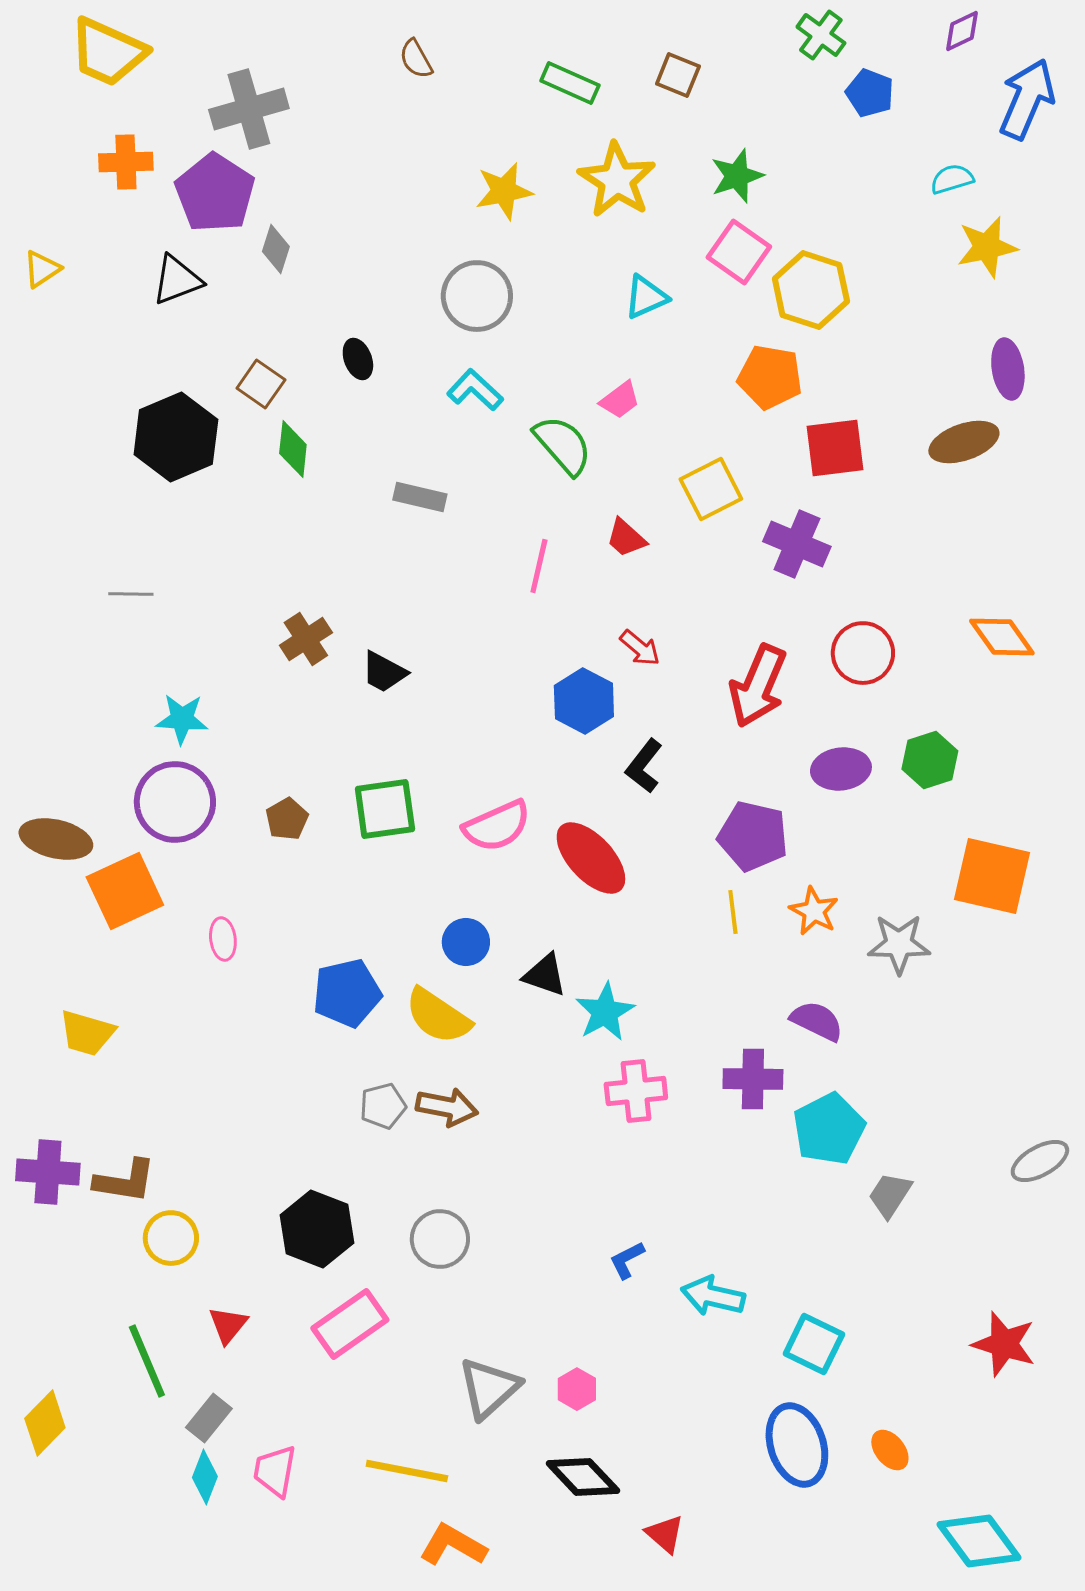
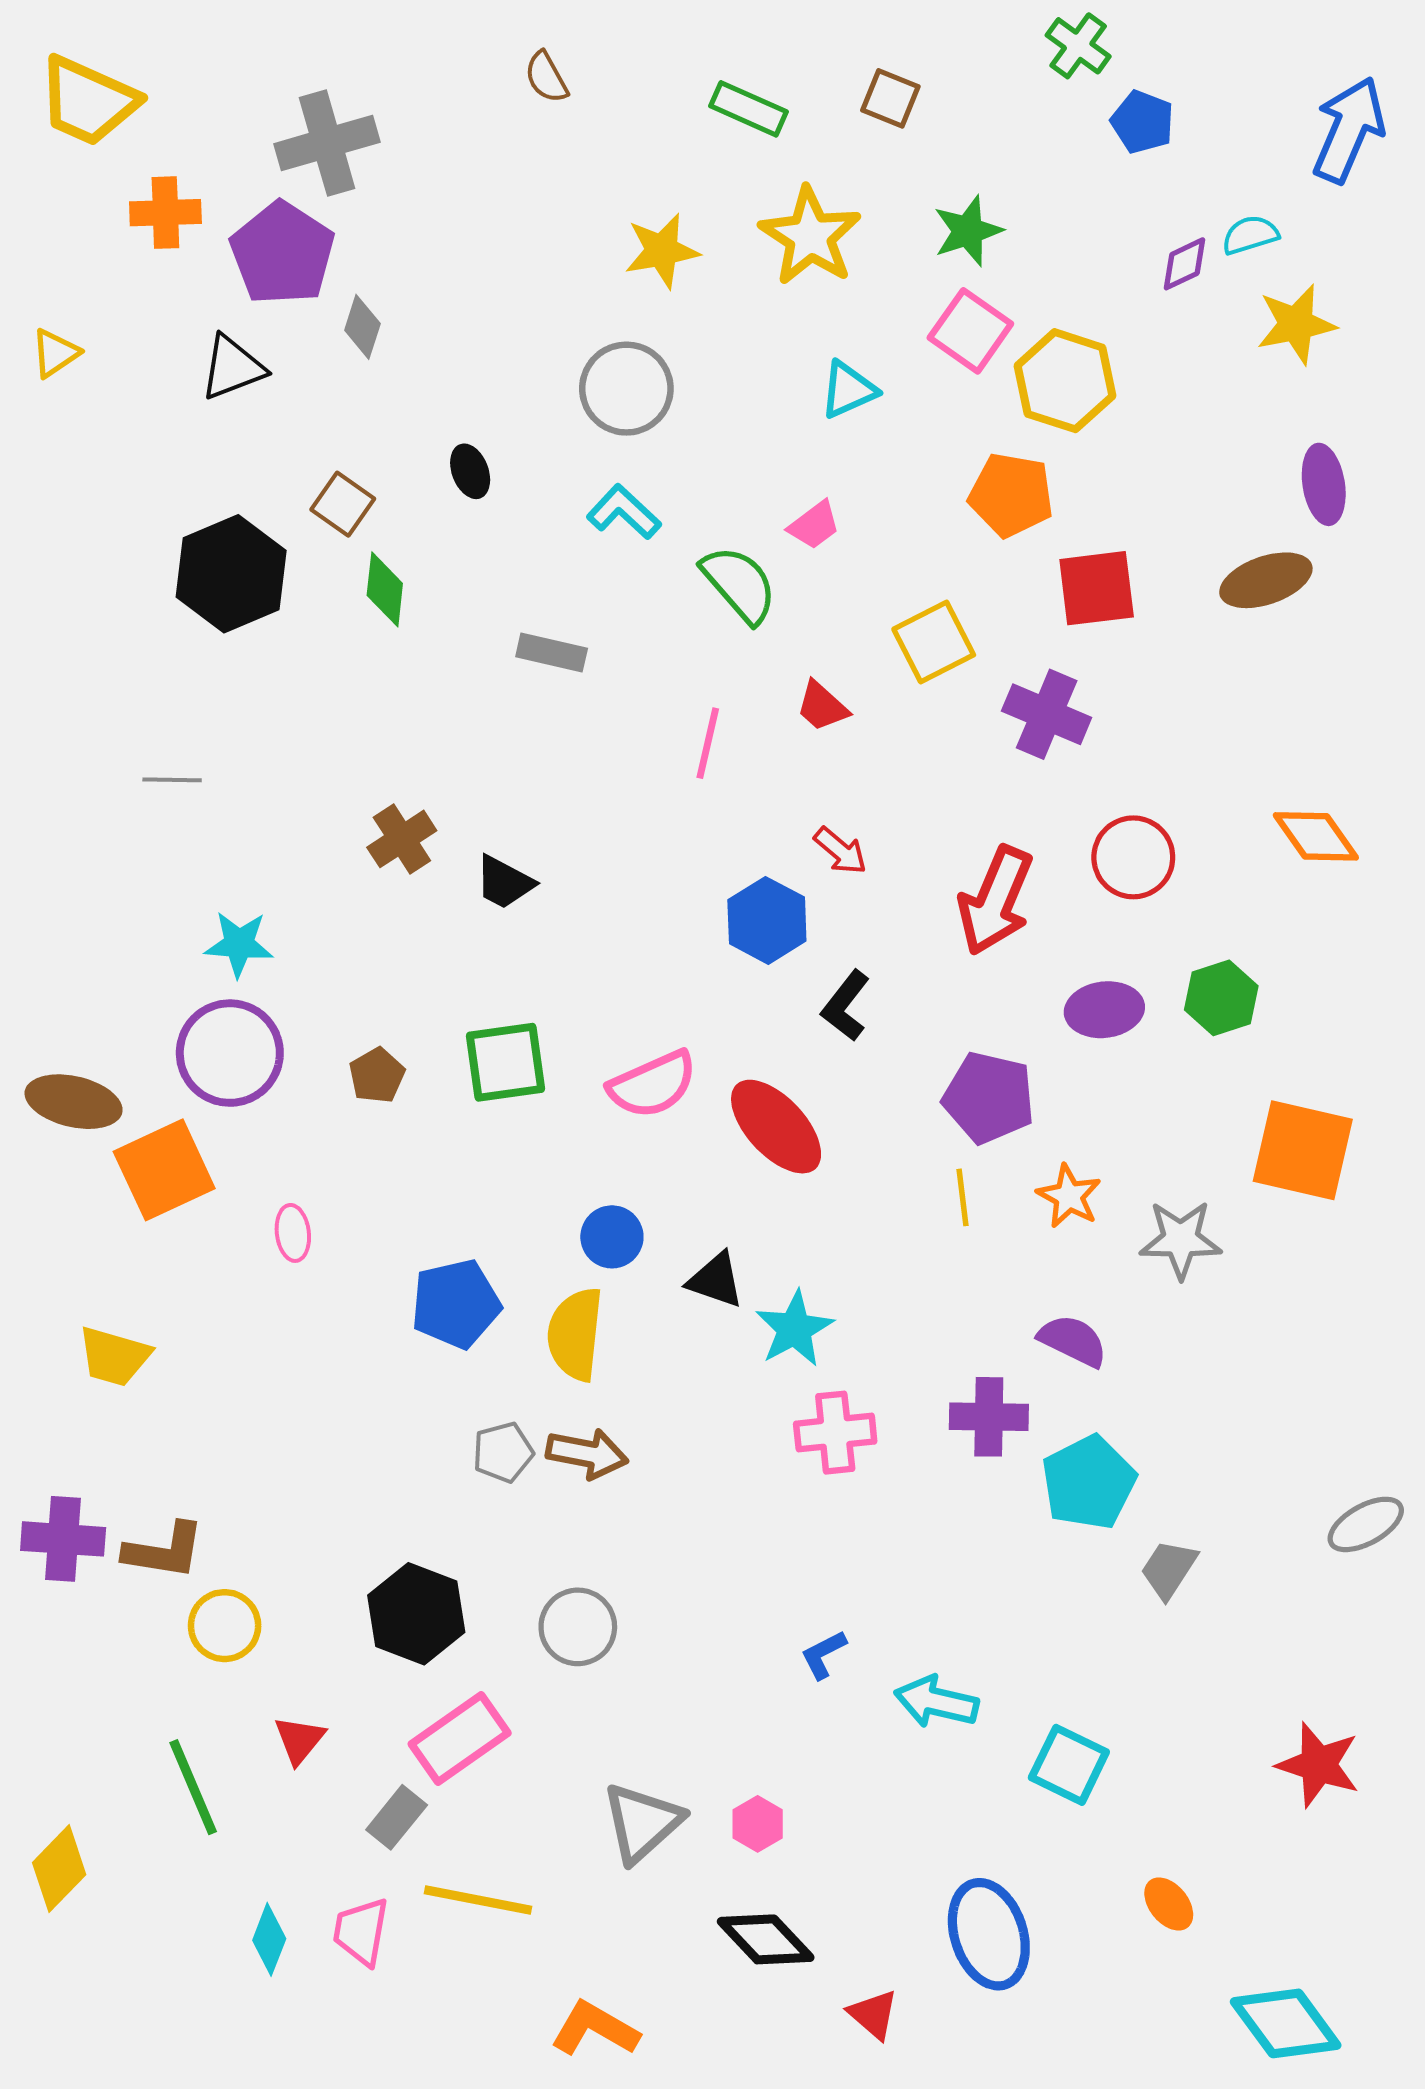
purple diamond: (962, 31) -> (1185, 264), moved
yellow trapezoid: (108, 52) -> (88, 101), moved
yellow semicircle: (438, 1016) -> (575, 1334), turned 62
gray rectangle: (209, 1418) -> (397, 1817), moved
blue ellipse: (797, 1445) -> (989, 1934), moved
yellow line: (407, 1471) -> (478, 1900), moved

